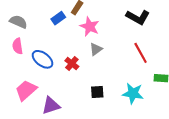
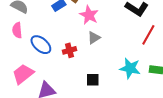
red line: (141, 53) -> (148, 35), moved, turned 55
red cross: (72, 64) -> (69, 50), turned 32
cyan star: (133, 93) -> (130, 68), moved

